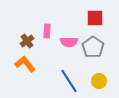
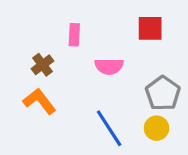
pink rectangle: (47, 31) -> (74, 35), moved
gray pentagon: (93, 47) -> (163, 93), moved

